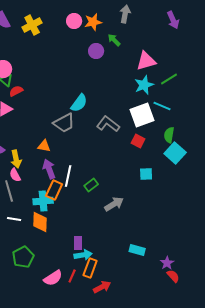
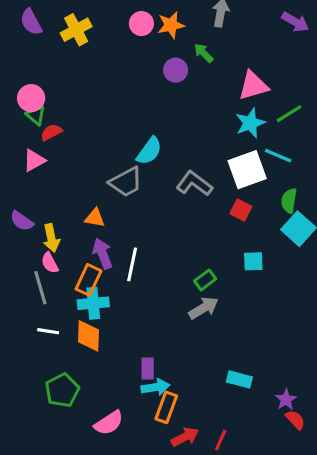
purple arrow: (173, 20) -> (295, 22), turned -36
green rectangle: (91, 185) -> (205, 280), moved
orange rectangle: (54, 190) -> (89, 280), moved
red line: (72, 276) -> (221, 440), moved

